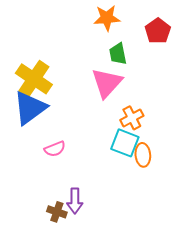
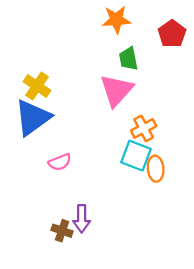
yellow cross: (34, 79) -> (37, 86), size x0.7

